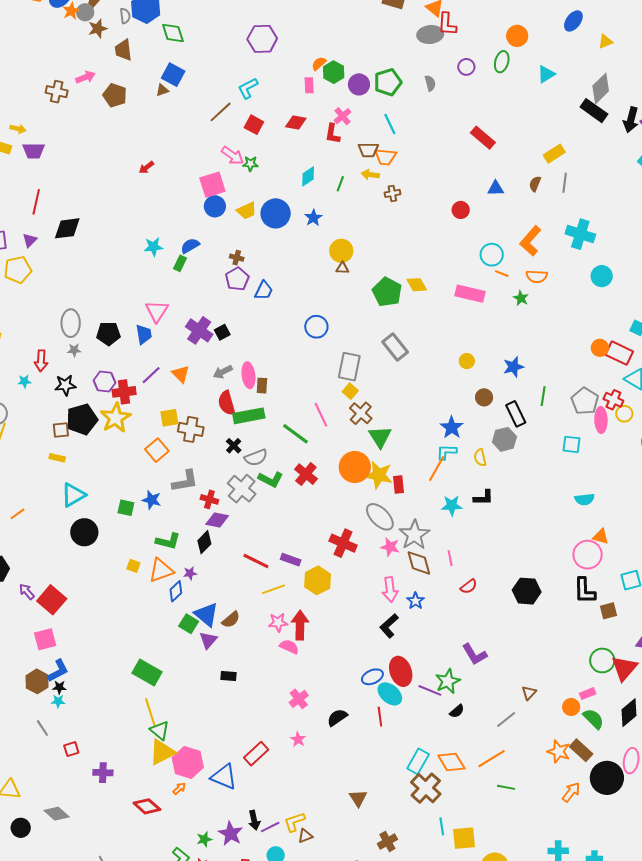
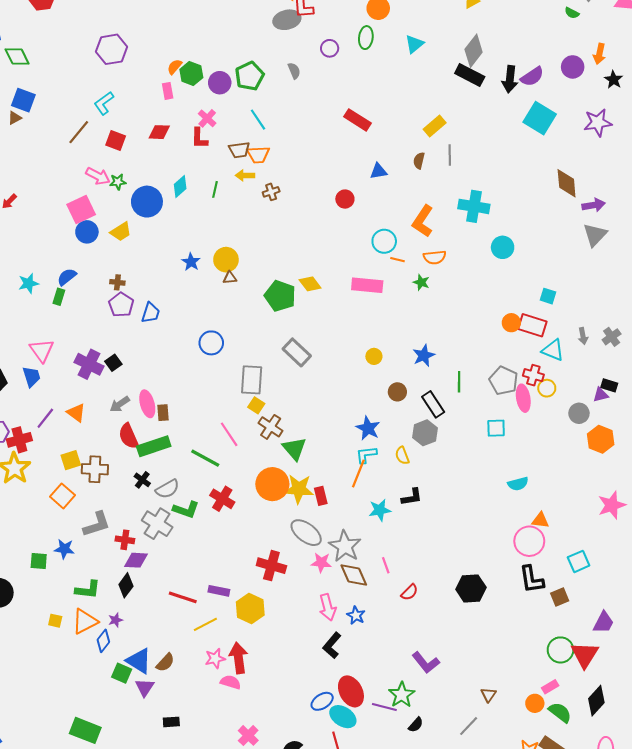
blue circle: (276, 213) -> (147, 202), moved
blue star: (313, 218) -> (191, 262), moved

